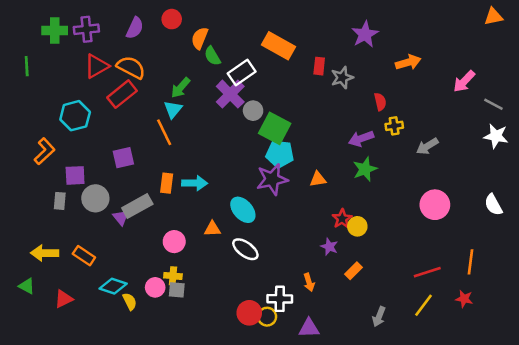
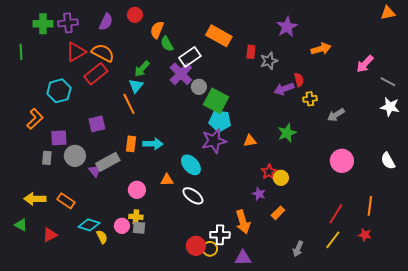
purple arrow: (361, 139) -> (284, 89), moved
red line: (427, 272) -> (336, 214), turned -40
orange arrow: (309, 282) -> (243, 222), size x1.6

